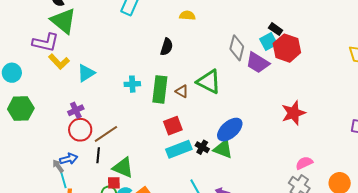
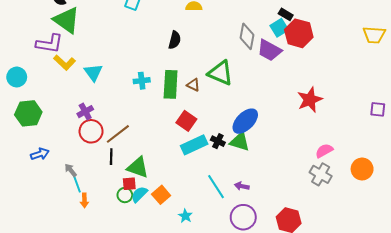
cyan triangle: (86, 73) -> (93, 72), turned -30
red square: (173, 126) -> (186, 121), turned -30
blue arrow: (69, 159) -> (40, 154), moved

